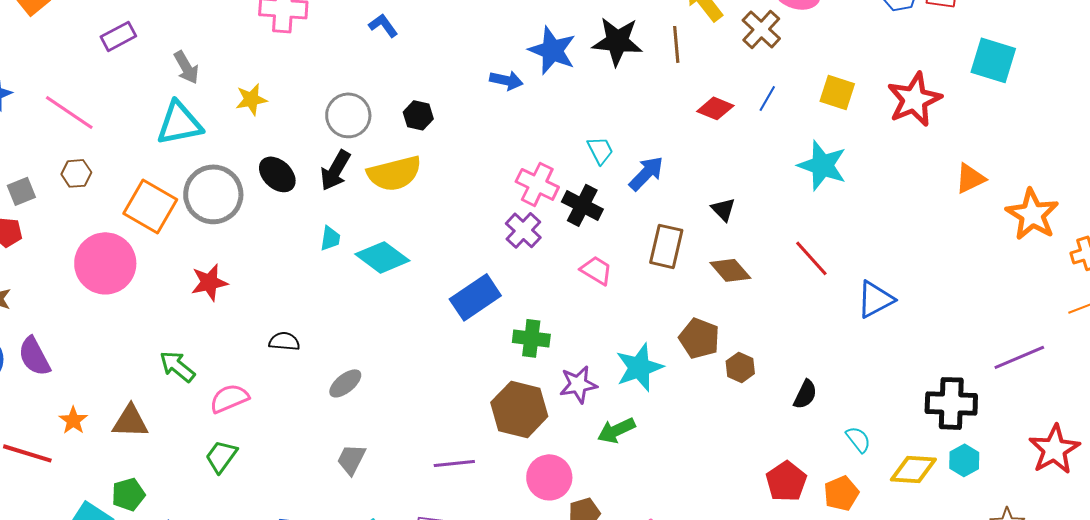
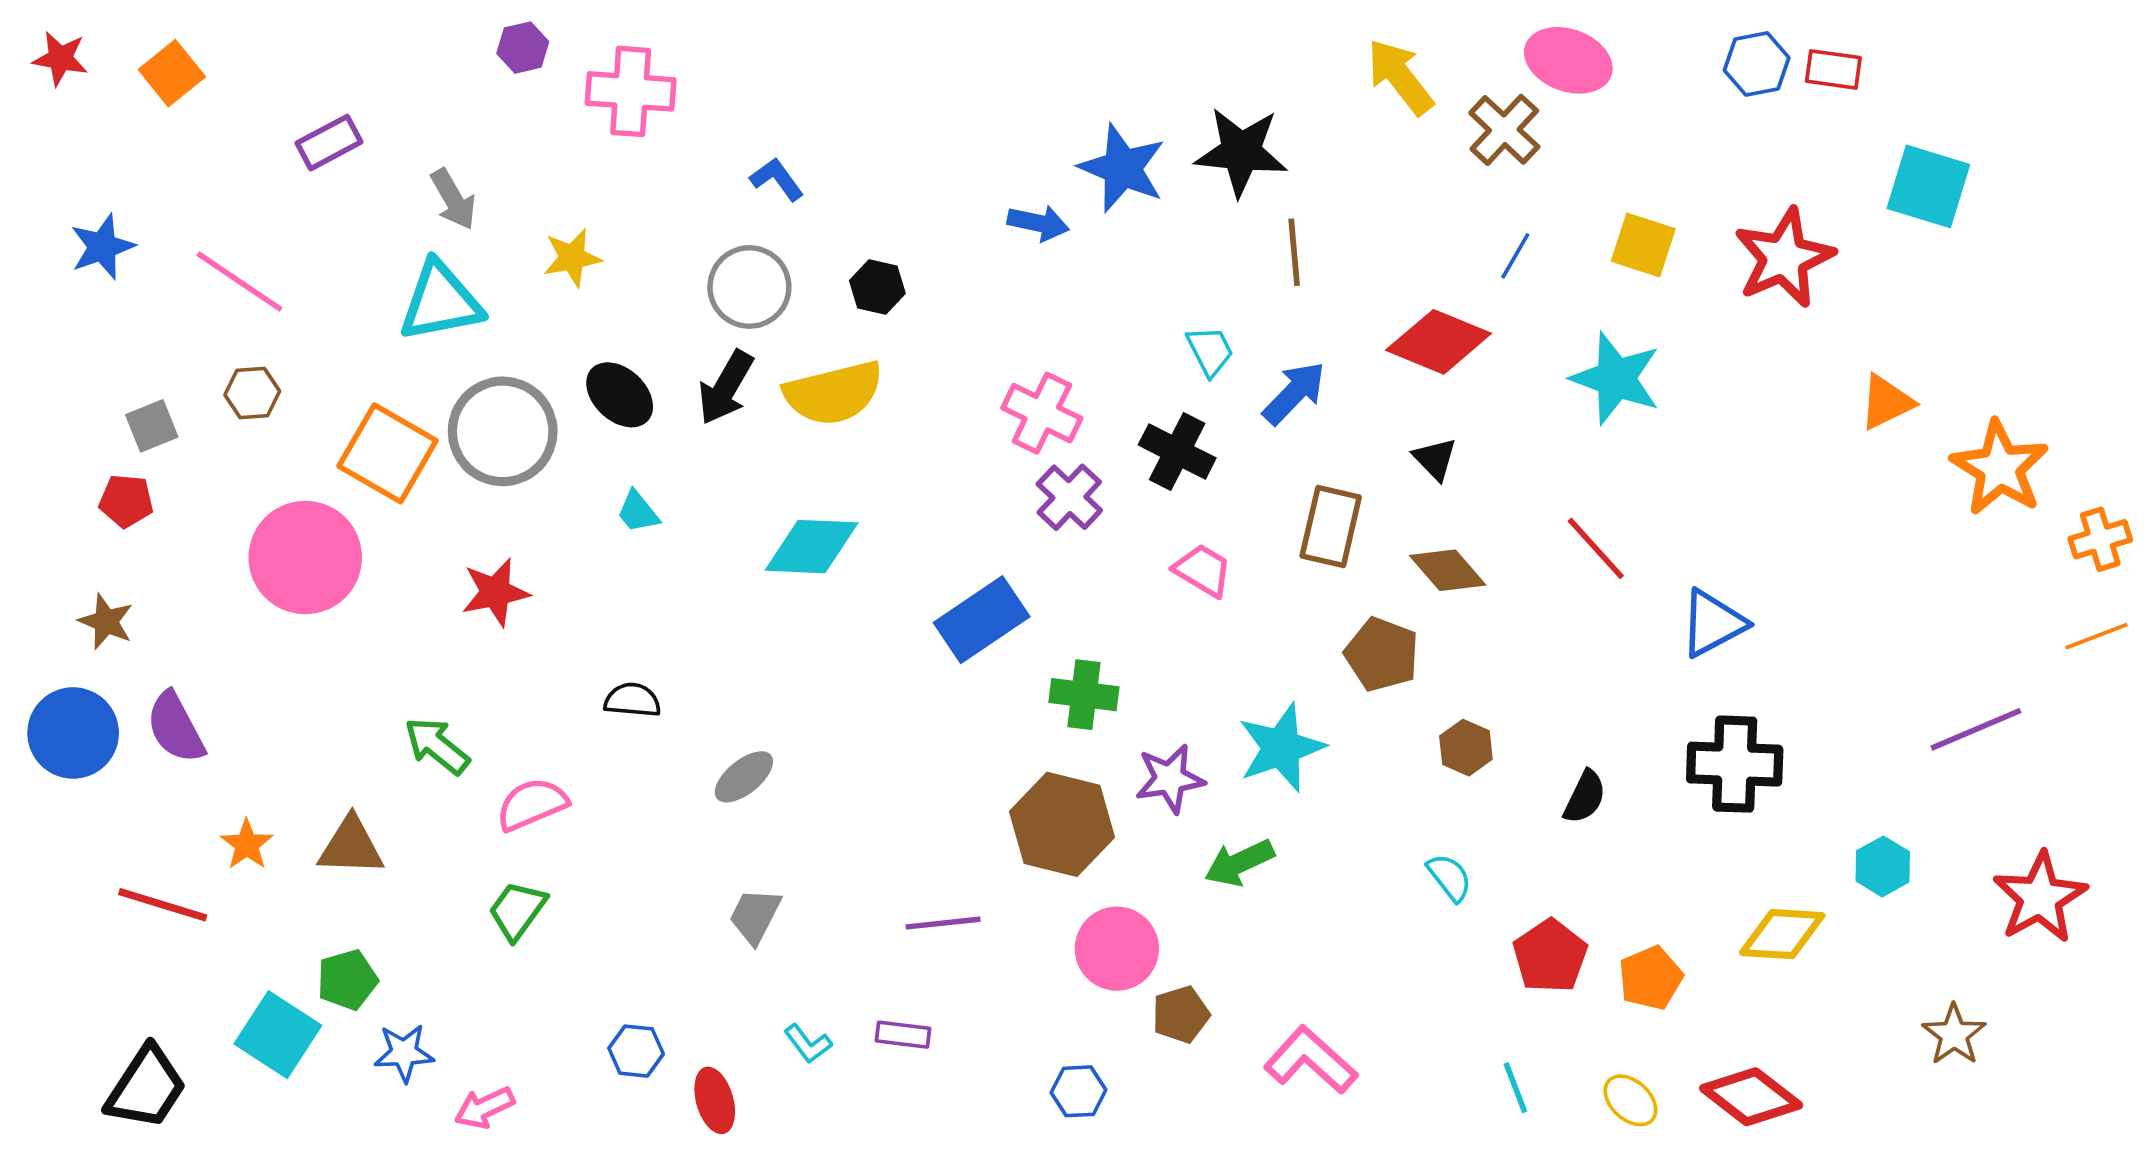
blue L-shape: (383, 25) -> (777, 179), moved
brown line: (676, 44) -> (1294, 252), moved
red diamond: (715, 108) -> (1439, 342), moved, size x1.5
pink cross: (537, 184) -> (1042, 413), moved
cyan trapezoid: (330, 238) -> (638, 512), moved, turned 132
cyan diamond: (382, 257) -> (812, 547), turned -34
brown pentagon: (699, 338) -> (1382, 654), moved
black cross: (951, 403) -> (1735, 764), moved
cyan semicircle: (858, 439) -> (1450, 877), moved
cyan hexagon: (964, 460) -> (1883, 866), moved

